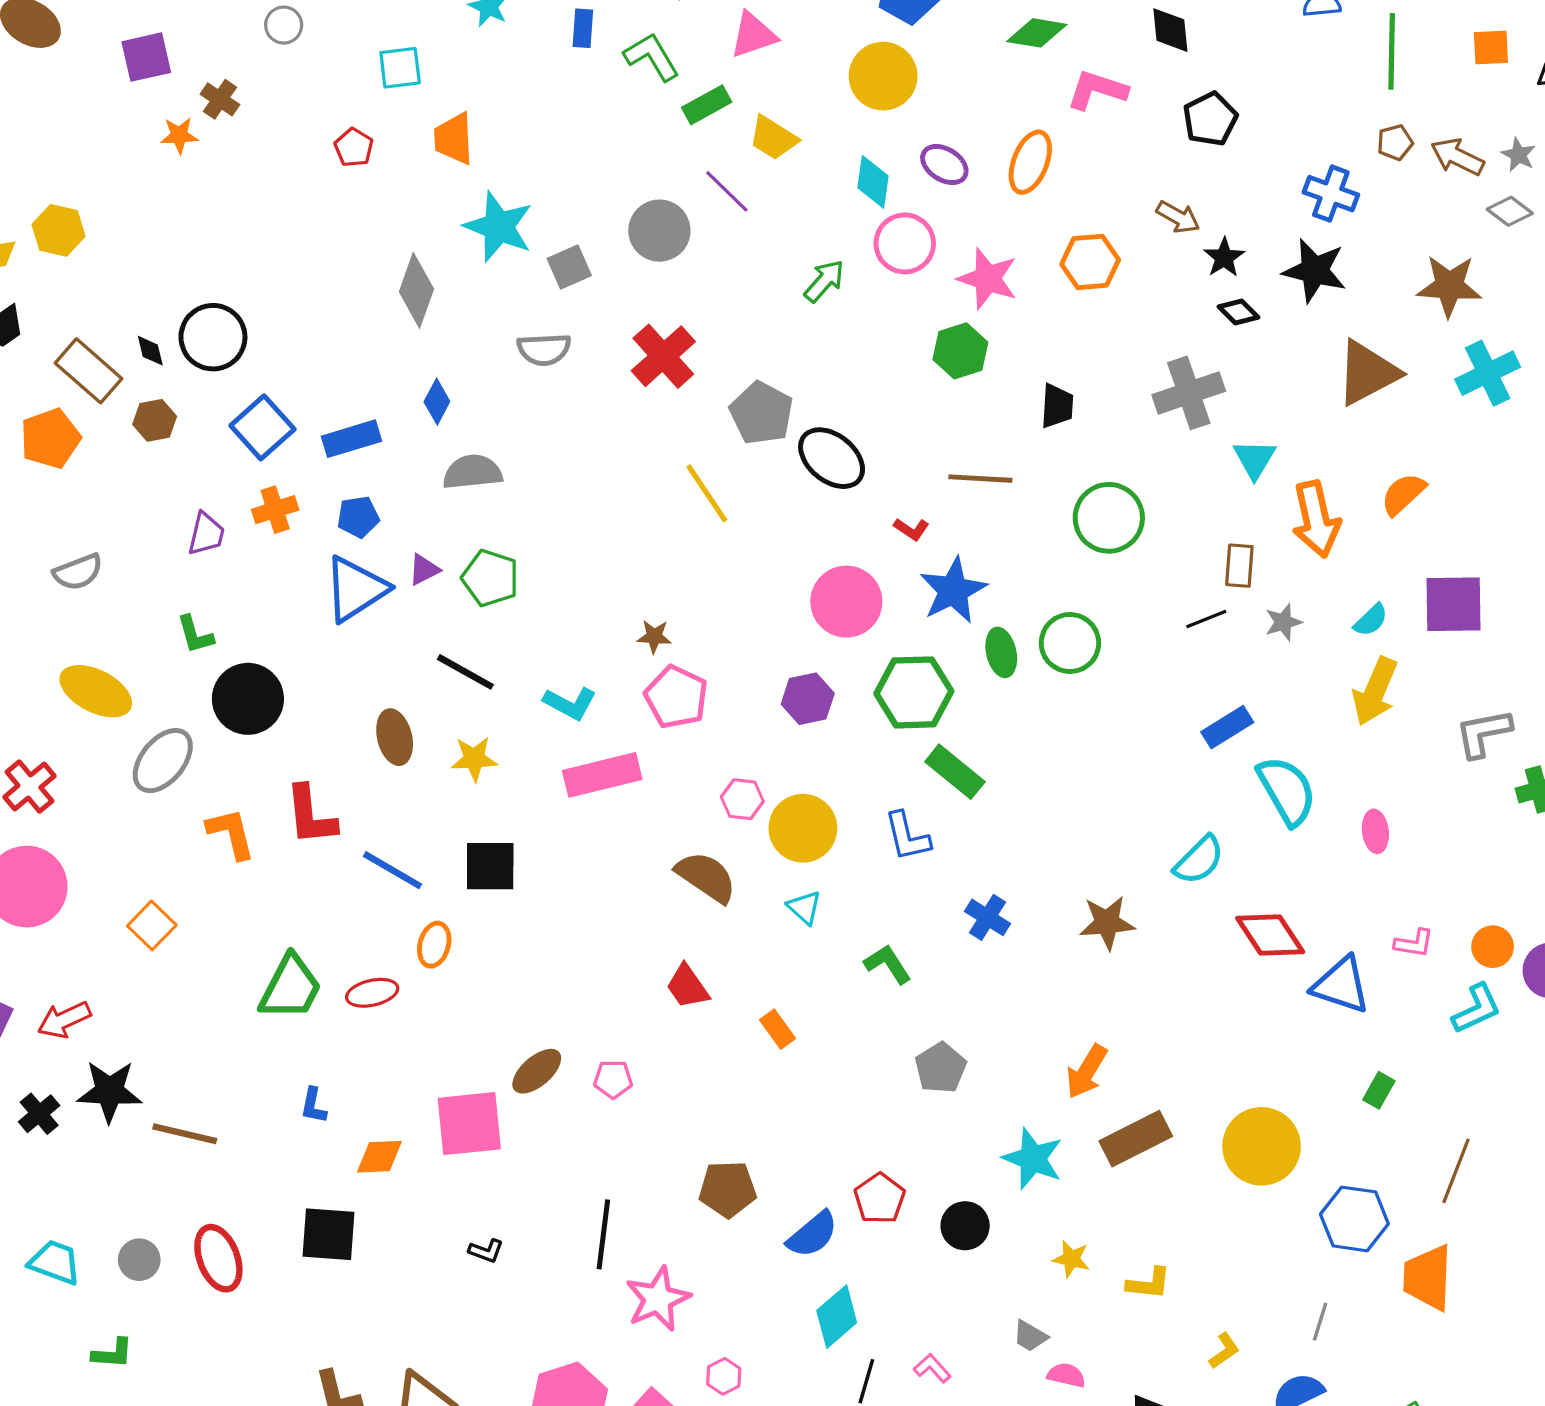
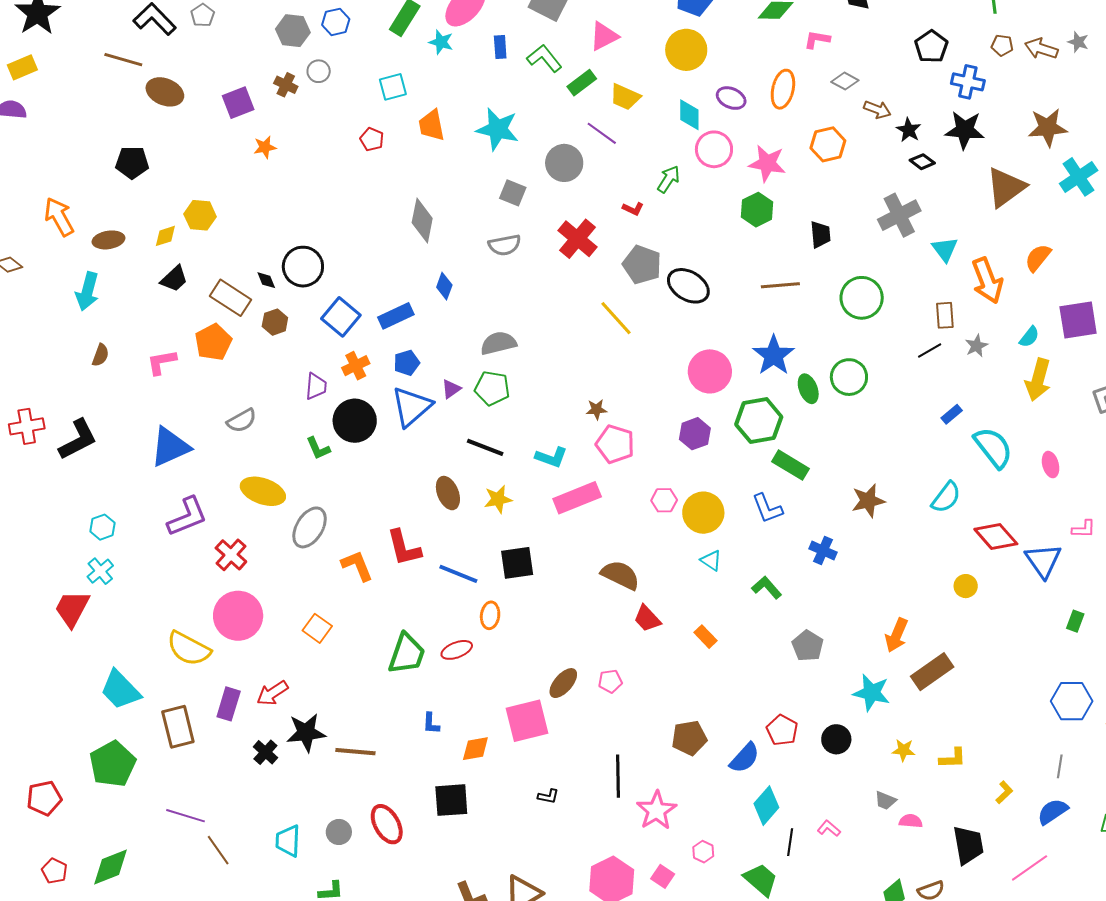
pink L-shape: (1097, 90) -> (817, 40), size x0.7
brown cross: (220, 99) -> (286, 85), moved
black pentagon: (1210, 119) -> (931, 47), moved
brown pentagon: (1395, 142) -> (1002, 45), turned 30
gray diamond: (1510, 211) -> (845, 81), moved
cyan star: (499, 227) -> (498, 129), moved
gray square: (569, 267) -> (513, 193), turned -36
gray semicircle: (473, 472) -> (498, 343), moved
red L-shape: (911, 529) -> (633, 209), moved
black circle: (248, 699) -> (355, 421), moved
blue rectangle: (1227, 727) -> (952, 414), size x0.7
brown semicircle: (706, 877) -> (620, 575), moved
brown star: (1107, 923) -> (868, 501), moved
blue triangle: (1341, 985) -> (1043, 561), turned 45
yellow circle: (1262, 1146) -> (966, 586), moved, size x0.5
cyan trapezoid: (55, 1262) -> (288, 841), turned -100

